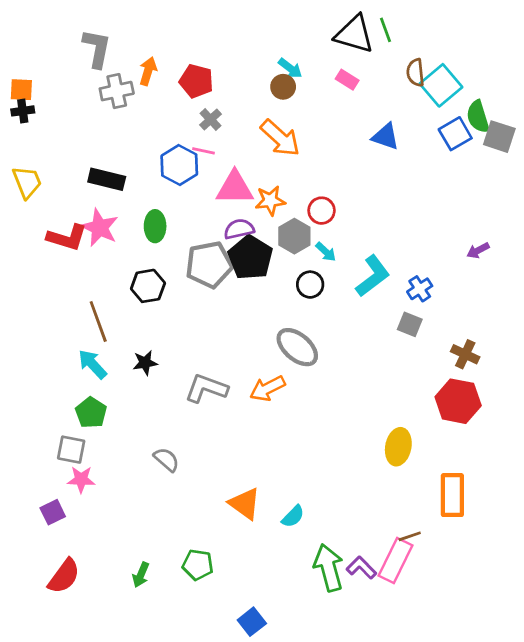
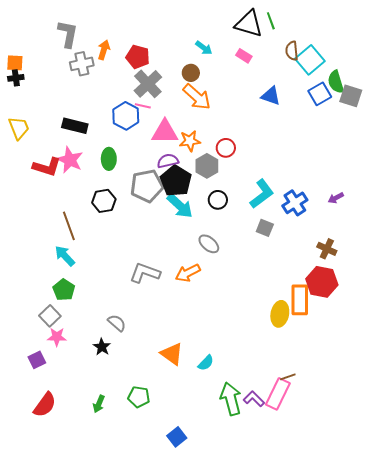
brown circle: (283, 87) -> (191, 73), moved
gray cross: (211, 120) -> (148, 84), size x1.8
purple arrow: (478, 250) -> (336, 198), moved
cyan arrow: (326, 252) -> (180, 206), moved, size x1.8
blue cross: (420, 289) -> (295, 203), size x1.4
gray square: (410, 324) -> (265, 228), moved
gray ellipse: (297, 347) -> (209, 244), size x0.7
black star: (145, 363) -> (102, 347), moved, turned -30
gray square: (71, 450) -> (50, 316), turned 35
orange rectangle: (452, 495) -> (300, 300), moved

